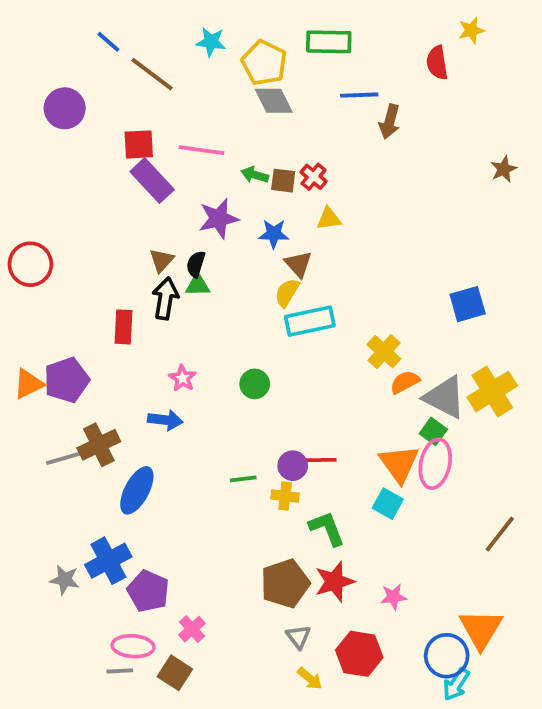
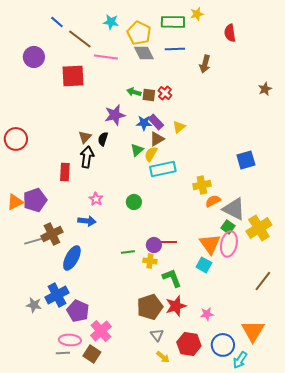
yellow star: (471, 30) -> (197, 14), moved
blue line: (359, 95) -> (175, 49), moved
red square: (139, 144) -> (73, 76), size x1.4
pink line: (201, 150) -> (106, 57), moved
purple rectangle: (152, 181) -> (156, 122), moved, size x0.7
yellow triangle: (329, 219) -> (179, 127), moved, turned -32
brown triangle: (298, 264) -> (157, 139), turned 42
green triangle: (198, 285) -> (137, 150), moved, turned -40
yellow cross: (384, 352) -> (202, 185), turned 36
yellow cross: (492, 392) -> (259, 228), moved
pink cross: (192, 629) -> (101, 331), size x1.5
blue circle: (447, 656) -> (223, 345), moved

